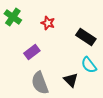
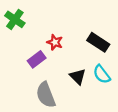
red star: (48, 23) -> (55, 42), moved
black triangle: (71, 80) -> (78, 77), moved

